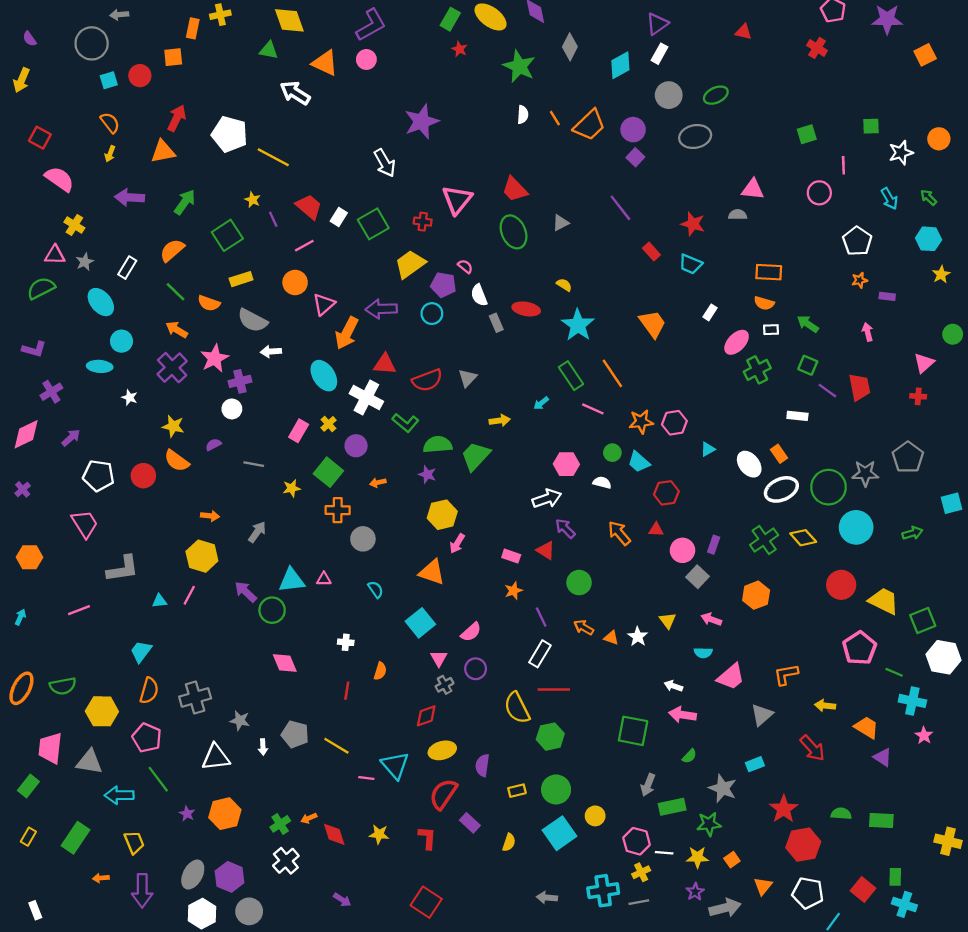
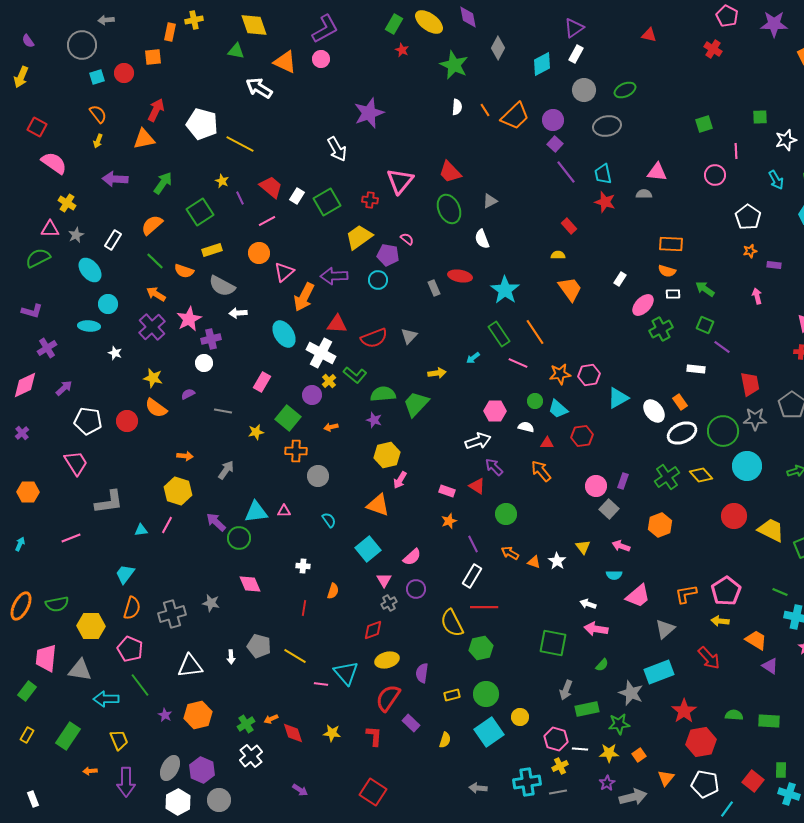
purple line: (620, 208) -> (566, 172), moved
cyan trapezoid: (691, 264) -> (603, 174), moved, turned 55
yellow semicircle: (564, 285) -> (558, 255), moved, turned -32
white semicircle: (479, 295) -> (482, 239), moved
red trapezoid: (860, 387) -> (750, 384), moved
yellow cross: (328, 424) -> (329, 381), moved
cyan triangle: (708, 449) -> (618, 398), size x1.6
red triangle: (656, 530) -> (547, 443), moved
pink pentagon: (860, 648) -> (726, 591), moved
gray star: (240, 720) -> (211, 603), moved
cyan rectangle: (755, 764) -> (659, 672), size x1.8

